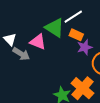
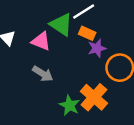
gray arrow: (21, 54) -> (43, 74), moved

